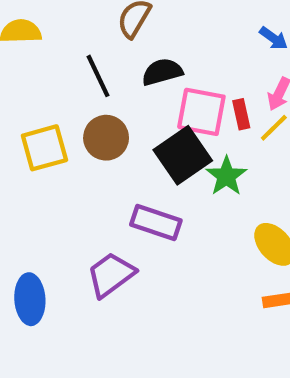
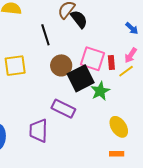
black semicircle: (162, 72) -> (79, 19), moved, turned 60
brown circle: (106, 138) -> (61, 65), moved
purple trapezoid: (111, 275) -> (39, 131), turned -60

